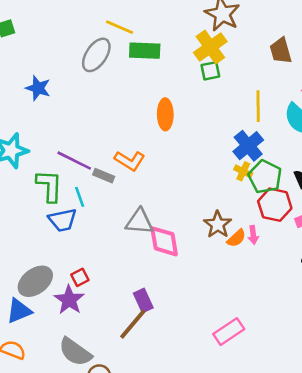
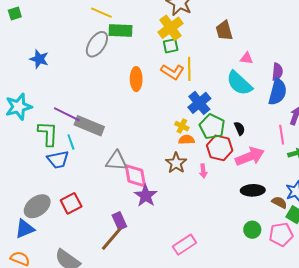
gray ellipse: (96, 55) -> (97, 44), moved
yellow line: (258, 106) -> (189, 69), moved
orange L-shape: (130, 161) -> (173, 72), moved
yellow cross: (243, 171) -> (182, 126), moved
gray rectangle: (104, 176) -> (89, 126), size x1.8
orange semicircle: (236, 238) -> (186, 140), moved, turned -140
red square: (80, 277) -> (71, 203), size x1.5
purple star: (69, 300) -> (146, 196), moved

